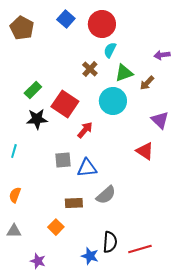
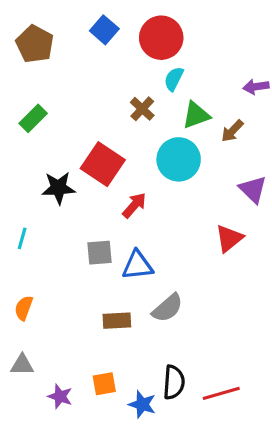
green rectangle: (33, 90) -> (33, 118), moved
red triangle: (145, 151) -> (229, 238), turned 48
orange square: (56, 227) -> (104, 384), moved, turned 35
purple star: (38, 261) -> (60, 396), moved

